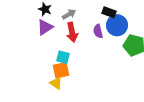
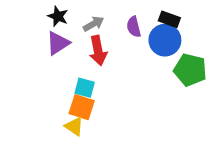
black rectangle: (109, 12) -> (169, 19), moved
purple semicircle: (98, 31) -> (134, 27), moved
orange square: (61, 70) -> (82, 107), turned 30

